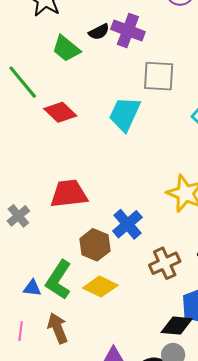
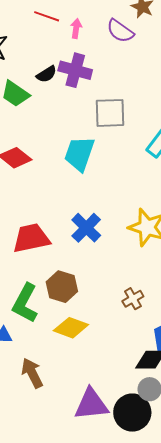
blue cross: (127, 224) -> (86, 228), moved
brown cross: (165, 263) -> (133, 299), size x0.7
green L-shape: (59, 280) -> (25, 303), moved

